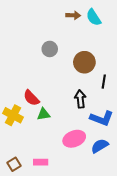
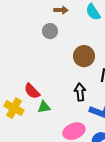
brown arrow: (73, 15) -> (61, 10), moved
gray circle: (50, 49) -> (50, 31), moved

